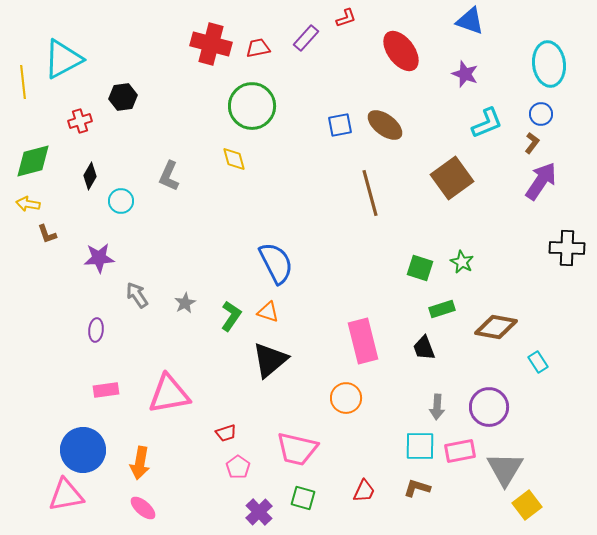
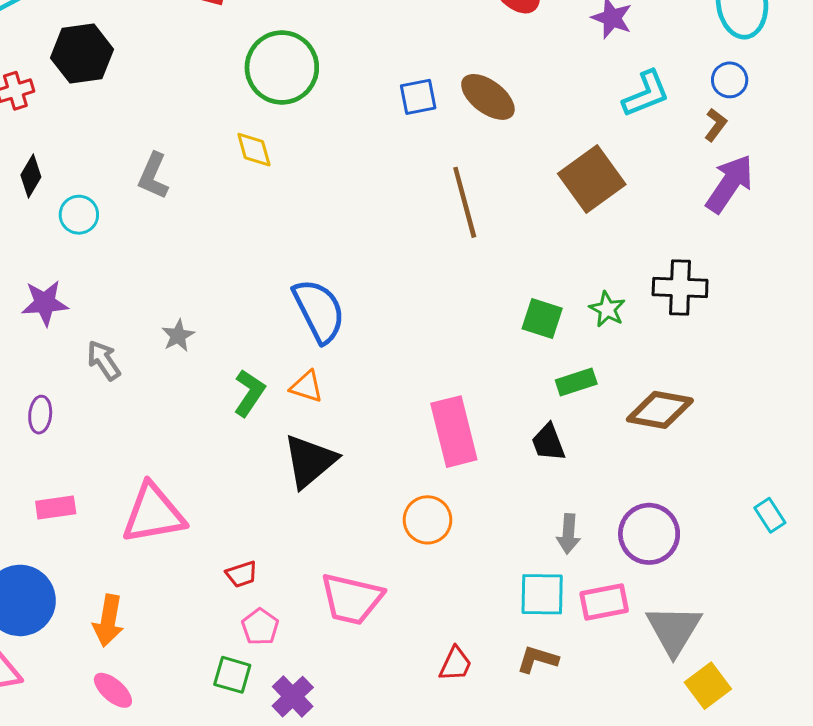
black hexagon: (123, 97) -> (82, 54), size x1.4
black cross: (567, 248) -> (680, 288), moved
gray star: (185, 303) -> (178, 336), moved
cyan rectangle: (538, 362) -> (770, 515), moved
green square: (303, 498) -> (232, 675), moved

